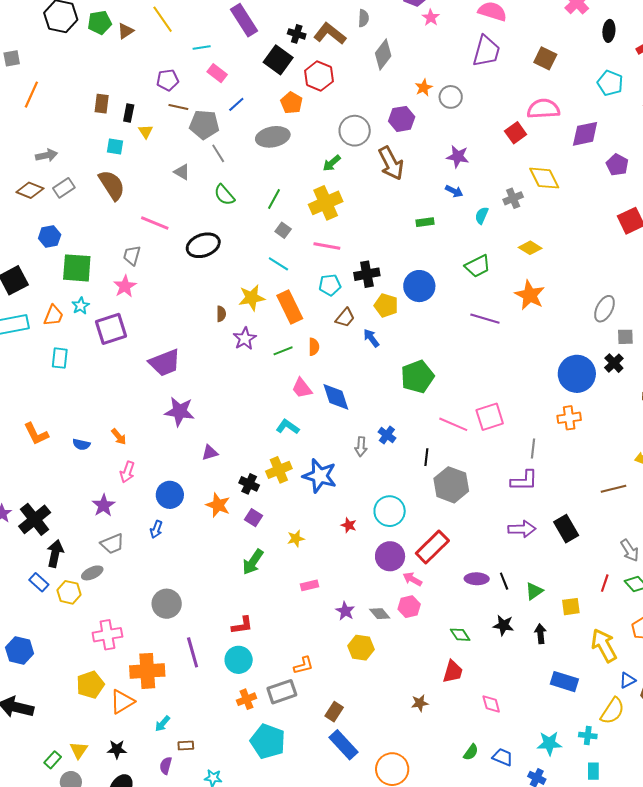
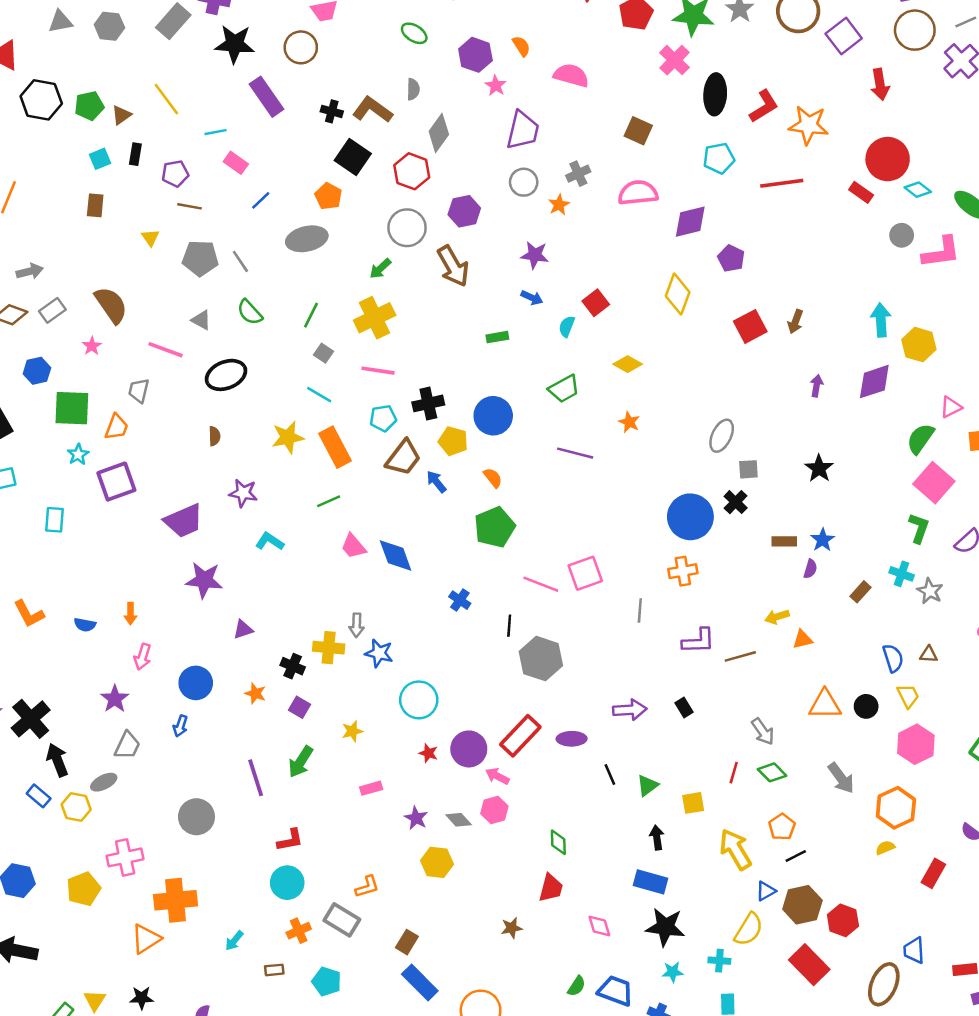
black ellipse: (609, 31) -> (715, 94), size x1.5
purple trapezoid: (486, 51) -> (523, 130), moved
black square: (278, 60) -> (353, 157), moved
red hexagon: (319, 76) -> (412, 171), moved
cyan pentagon: (610, 83) -> (719, 158), turned -30
orange star: (424, 88) -> (559, 205), moved
black rectangle: (129, 113) -> (135, 154), moved
gray pentagon: (204, 125) -> (200, 258), moved
red square: (516, 133) -> (596, 303), moved
cyan square: (115, 147) -> (100, 159), moved, turned -30
gray triangle: (182, 172) -> (201, 320), moved
yellow diamond: (544, 178) -> (678, 294), moved, turned 48
gray cross: (513, 198) -> (578, 174), moved
pink star: (125, 286) -> (92, 346), moved, size x0.7
orange star: (530, 295) -> (629, 422), size x0.6
brown semicircle: (221, 314) -> (214, 436), moved
orange trapezoid: (53, 315) -> (116, 427), moved
brown trapezoid: (345, 318) -> (403, 458), size x1.5
purple star: (245, 339) -> (243, 493), moved, turned -30
orange semicircle: (314, 347) -> (493, 478), moved, turned -36
cyan L-shape: (288, 427) -> (270, 541), moved
orange arrow: (119, 437) -> (131, 614), turned 42
gray arrow: (361, 447) -> (357, 625), moved
yellow cross: (279, 470) -> (329, 648), turned 30
blue star: (320, 476) -> (379, 653), size x0.7
purple L-shape: (524, 481) -> (699, 641), moved
orange star: (218, 505) -> (255, 693), size x0.7
cyan circle: (390, 511) -> (419, 700), moved
red star: (349, 525) -> (428, 753), moved
black rectangle: (566, 529) -> (684, 707), size x0.6
gray trapezoid: (112, 544) -> (127, 746), turned -40
black arrow: (55, 554) -> (57, 760), turned -32
purple ellipse: (477, 579) -> (572, 739), moved
black star: (503, 625) -> (665, 927), moved, size x1.5
green diamond: (460, 635) -> (558, 842), turned 35
purple line: (193, 652) -> (256, 778), moved
blue rectangle: (564, 682) -> (650, 882), moved
yellow pentagon: (90, 685) -> (83, 889), moved
gray rectangle: (282, 692) -> (342, 920), turned 52
cyan arrow: (163, 724) -> (234, 941), moved
cyan pentagon: (268, 741) -> (327, 981), size x0.7
cyan star: (549, 743) -> (673, 972), size x0.7
brown rectangle: (186, 745) -> (274, 970), moved
blue trapezoid: (503, 757) -> (616, 991), size x1.4

